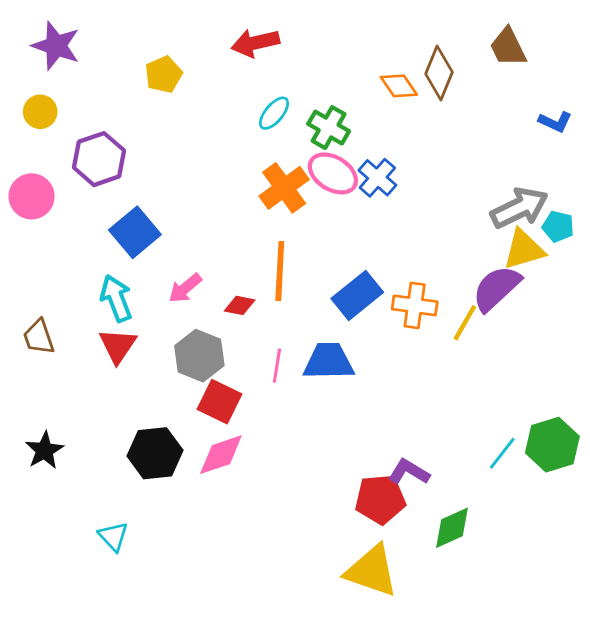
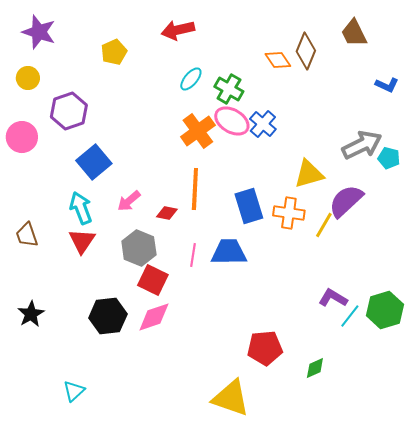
yellow triangle: (524, 249) -> (309, 174), moved
blue rectangle: (357, 295) -> (249, 206), turned -68
purple L-shape: (409, 472) -> (333, 298), moved
green diamond: (452, 528) -> (315, 368), size x0.7
cyan triangle: (113, 536) -> (74, 391), moved, turned 30
yellow triangle: (372, 571) -> (231, 398), moved

